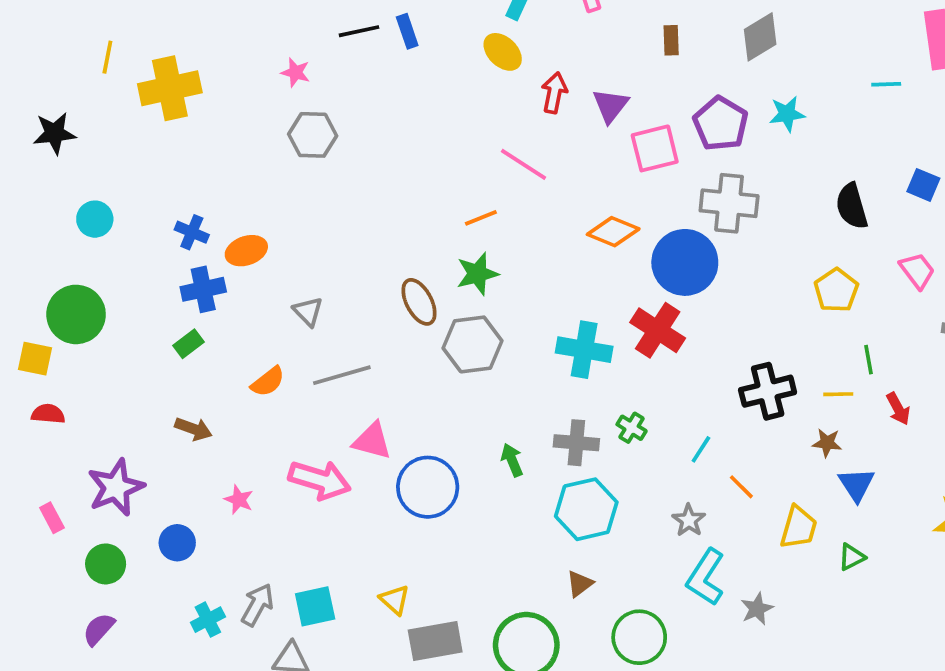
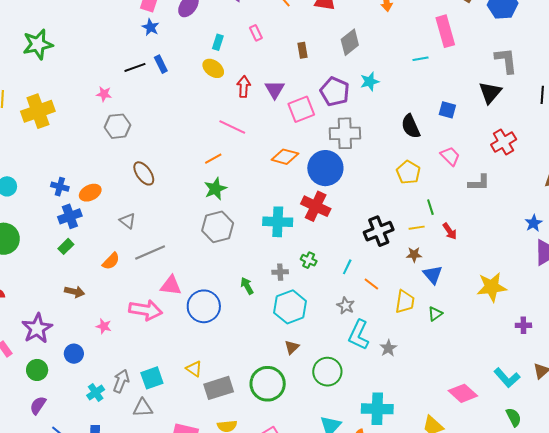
brown ellipse: (419, 302) -> (144, 173), moved
gray cross: (576, 443) -> (280, 272), size x0.7

